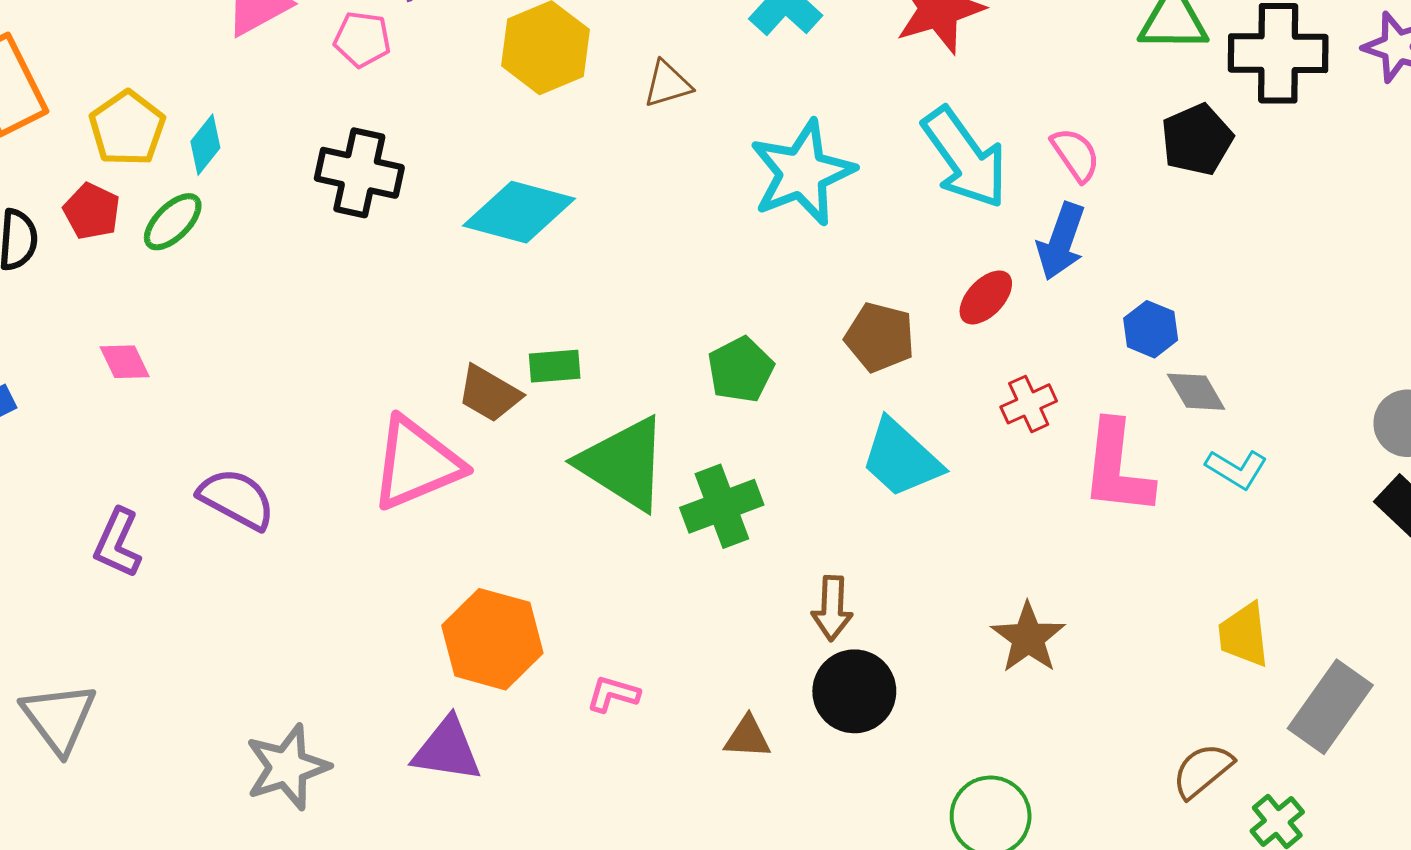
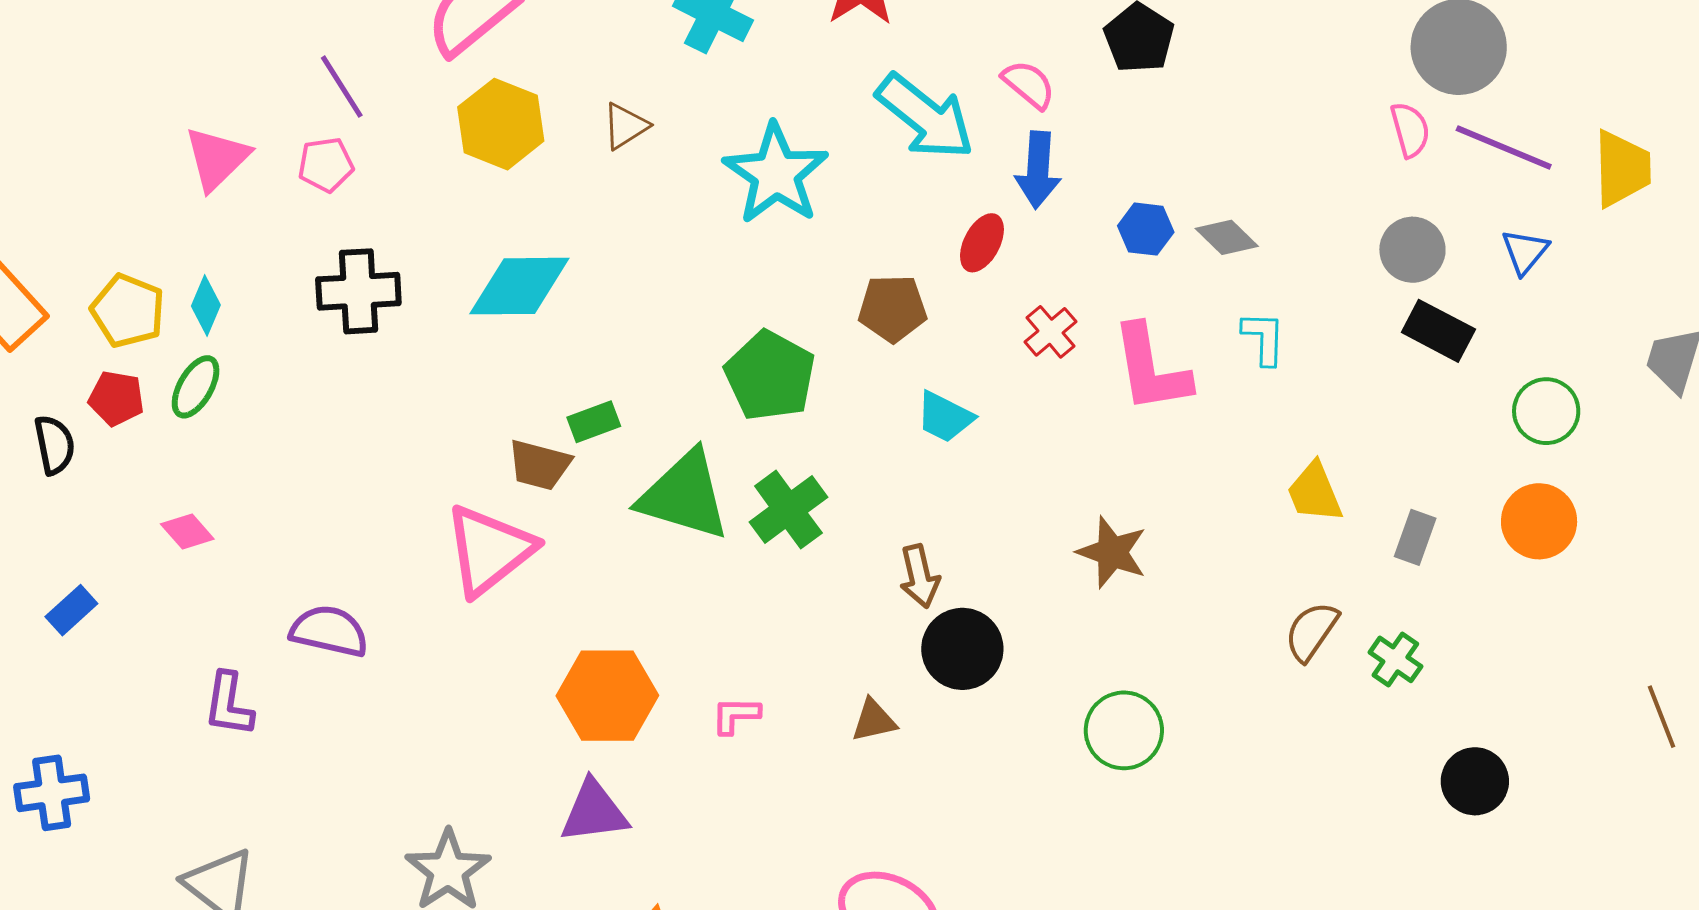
green pentagon: (741, 370) -> (770, 376), size x1.4
gray diamond: (1196, 392) -> (1227, 237), moved
cyan trapezoid: (901, 458) -> (945, 417), size x0.7
cyan L-shape: (1236, 469) -> (1264, 338), turned -104
gray rectangle: (1330, 707) -> (1415, 537), size x0.6

